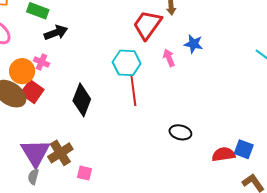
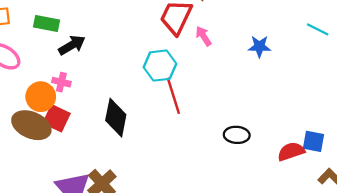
blue star: (193, 44) -> (259, 46), moved
pink arrow: (169, 58) -> (204, 36), moved

